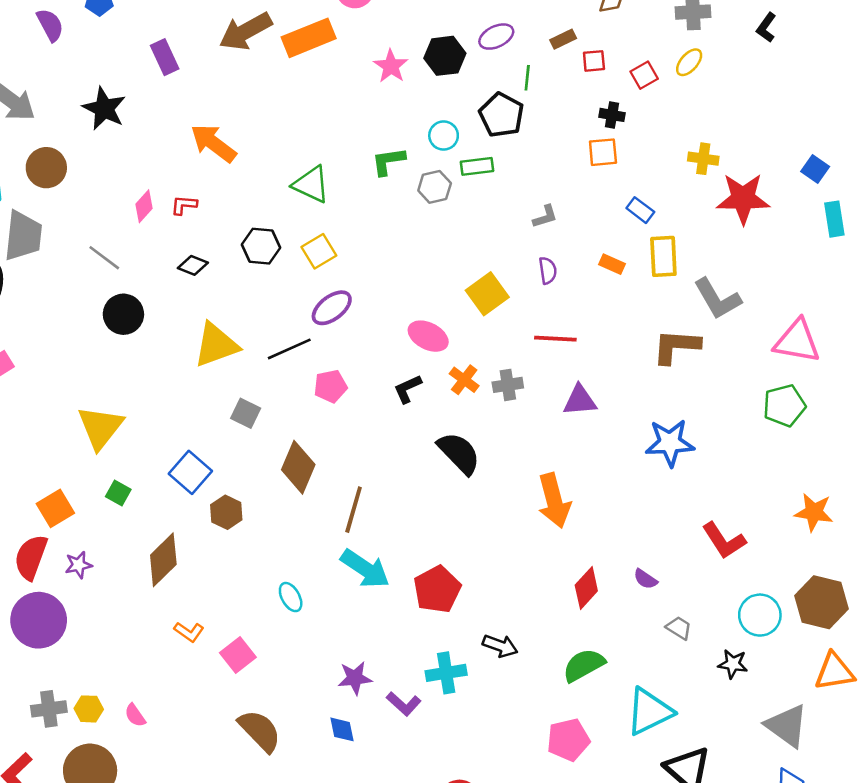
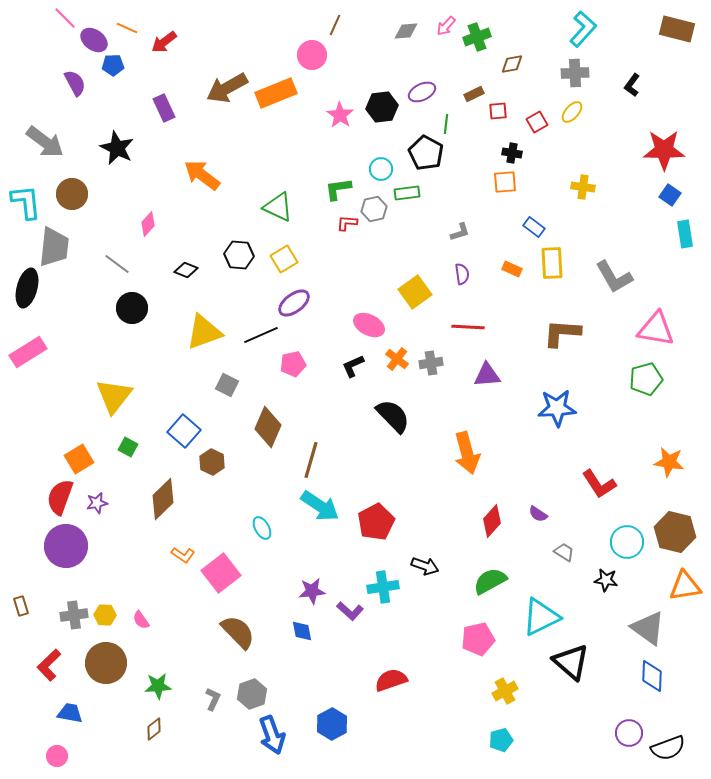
red star: (743, 199) -> (664, 150), moved
red L-shape: (184, 205) -> (347, 223), moved
gray L-shape: (717, 299) -> (614, 277), moved
pink square: (238, 655) -> (221, 573), size x1.4

